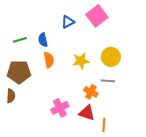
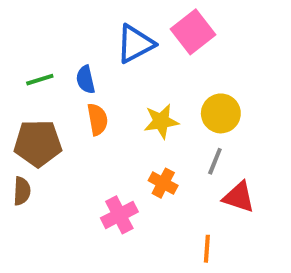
blue triangle: (68, 22) -> (135, 44), size x1.5
gray line: (108, 81) -> (215, 161), turned -72
orange cross: (91, 92) -> (163, 183), moved
red triangle: (87, 113) -> (239, 197), moved

